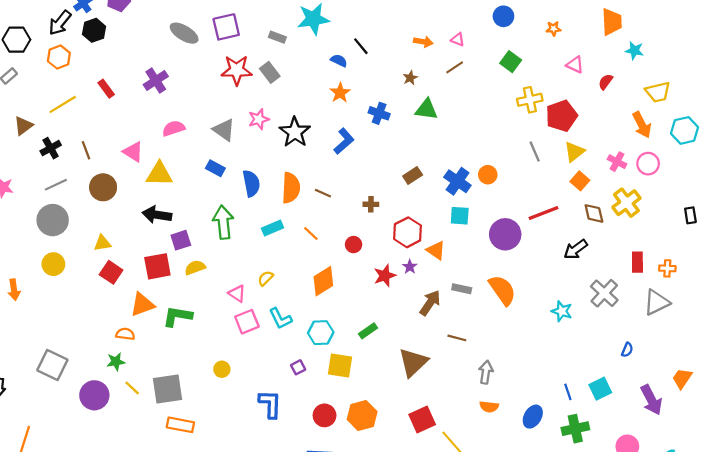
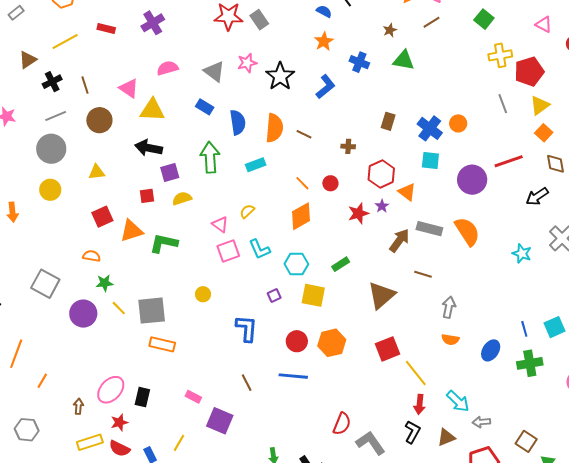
red rectangle: (106, 89) -> (106, 28), turned -42
brown rectangle: (413, 176) -> (388, 121), turned -42
orange line: (311, 234) -> (302, 183), moved
red square: (157, 266) -> (147, 196), size x0.6
red square: (111, 272) -> (102, 217), moved, turned 30
gray rectangle: (462, 289) -> (429, 229), size x1.4
orange semicircle: (125, 334) -> (92, 256), moved

